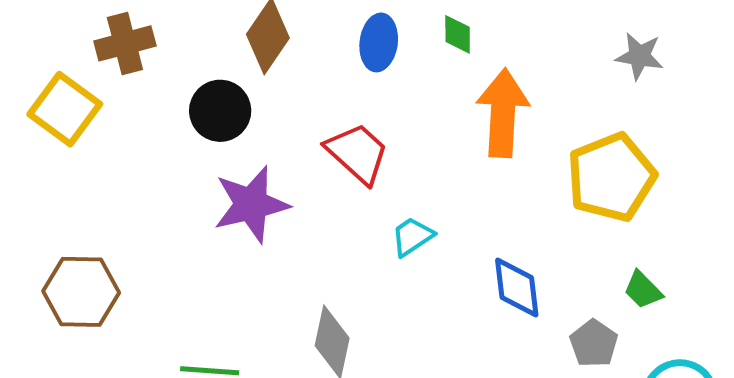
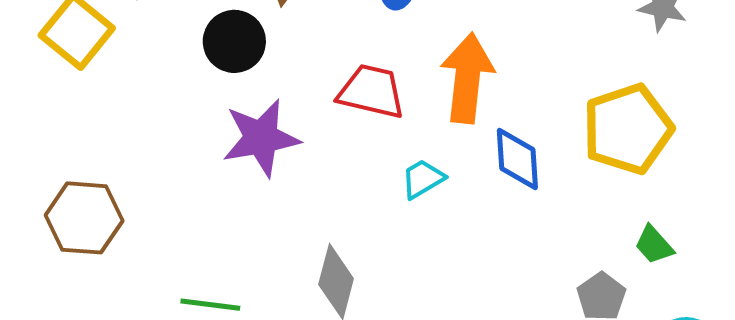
orange arrow: (503, 113) -> (467, 78), moved
red trapezoid: (357, 153) -> (371, 91), turned -32
blue diamond: (517, 288) -> (517, 159), moved

